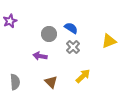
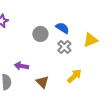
yellow triangle: (109, 41) -> (90, 40), moved
purple arrow: (40, 56) -> (21, 66), moved

